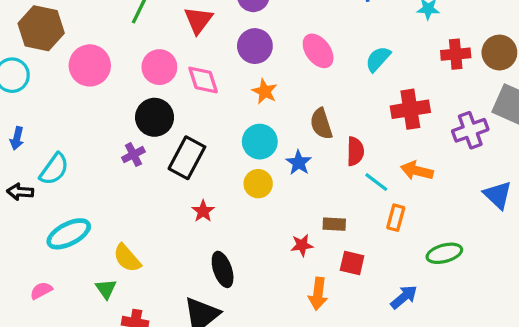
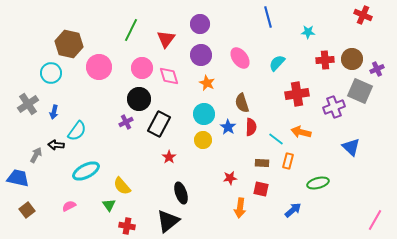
red semicircle: (355, 151) -> (251, 127), moved
brown rectangle: (334, 224) -> (262, 163), moved

